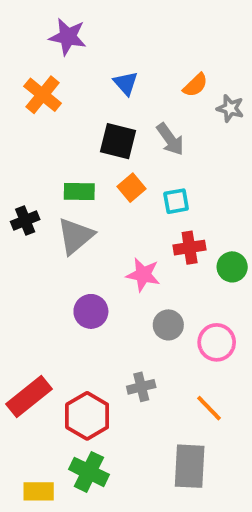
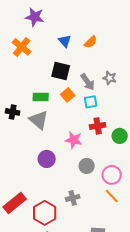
orange semicircle: (195, 85) -> (91, 42), moved
gray star: (230, 108) -> (110, 78), moved
gray arrow: (170, 139) -> (88, 82), moved
black cross: (25, 221) -> (13, 112), turned 32
gray triangle: (75, 236) -> (39, 120), turned -40
orange line: (209, 408) -> (112, 196), moved

